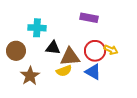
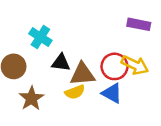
purple rectangle: (89, 18) -> (139, 24), moved
cyan cross: (37, 28) -> (40, 37), turned 30
yellow arrow: (111, 50) -> (135, 65), size x1.5

